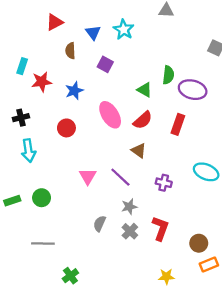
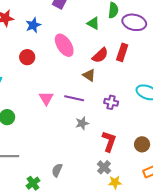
red semicircle: (143, 120) -> (100, 55), moved
purple line: (120, 177) -> (74, 98), turned -30
gray semicircle: (100, 224) -> (57, 170), moved
gray cross: (130, 231) -> (104, 167), moved
brown circle: (199, 243) -> (142, 144), moved

